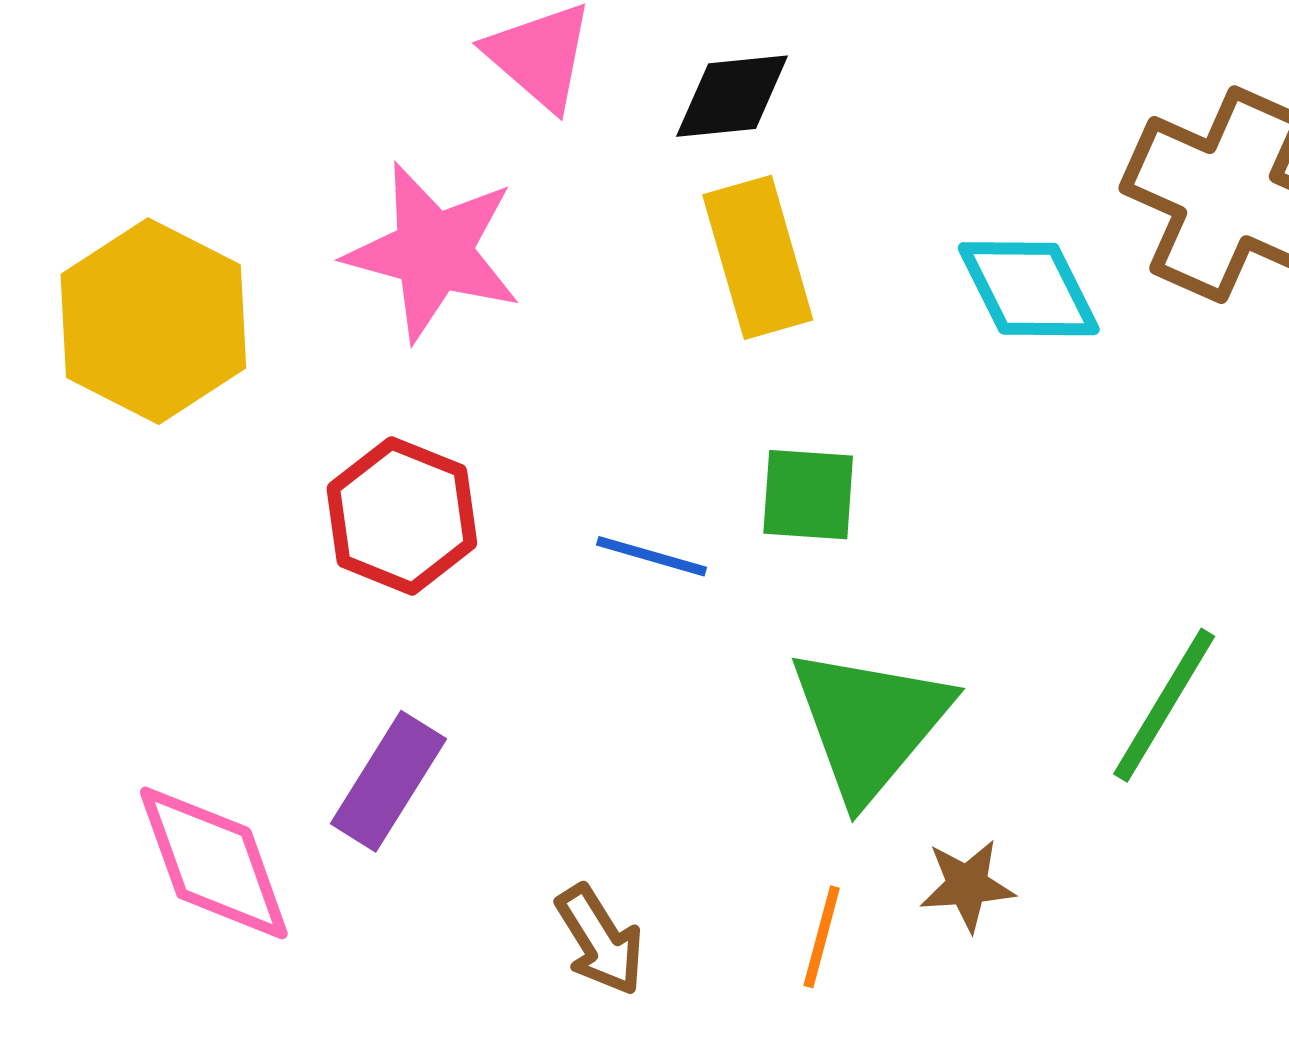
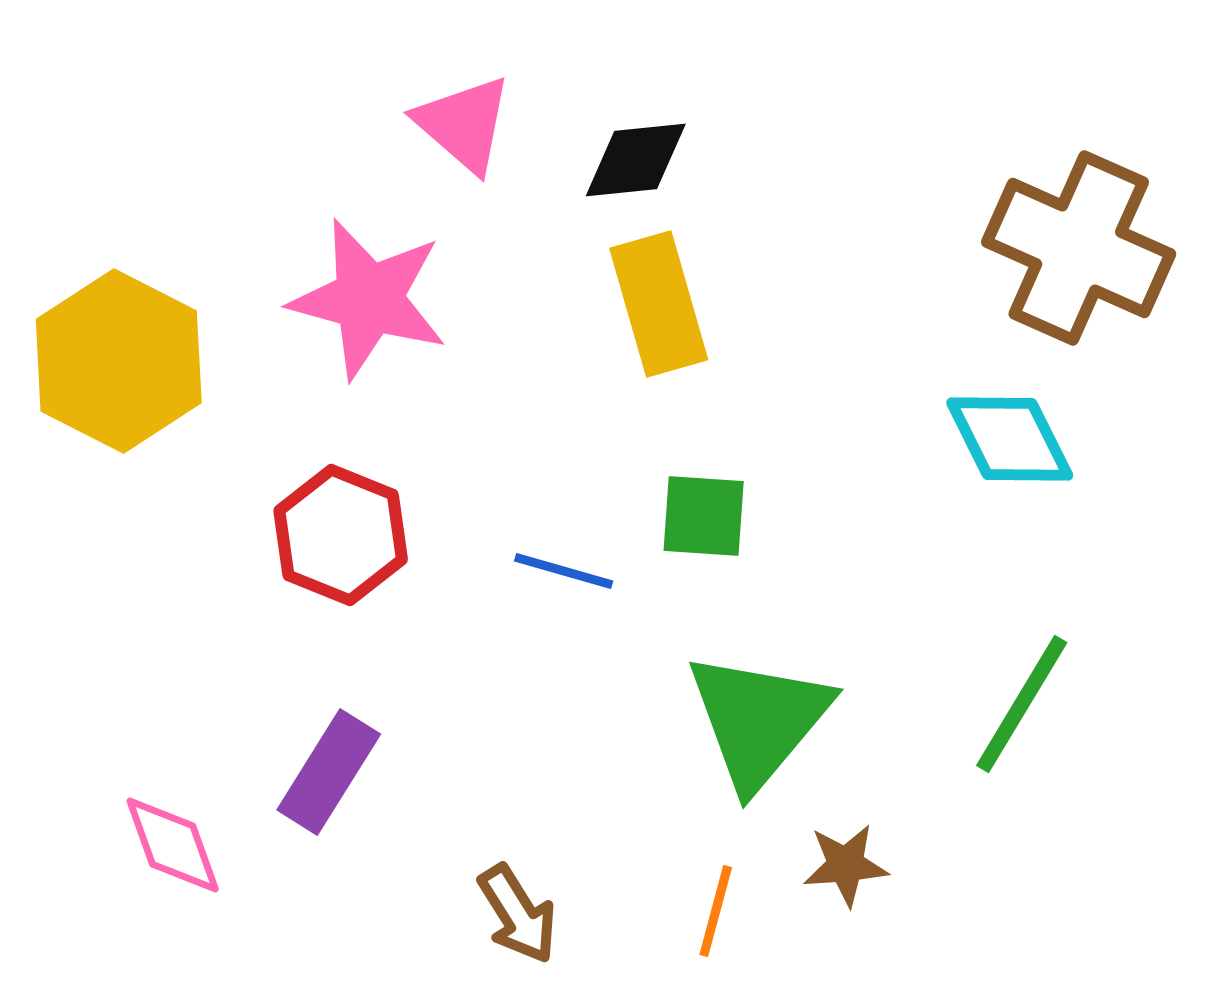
cyan diamond: (1029, 289) -> (1010, 439), moved
pink diamond: (214, 863) -> (173, 845), size x0.7

